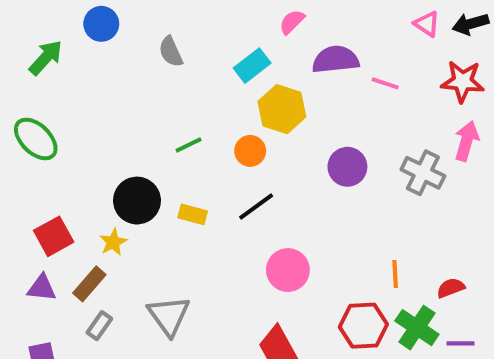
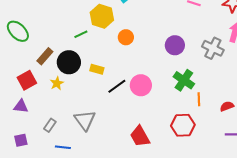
yellow hexagon: (282, 109) -> (102, 16), moved
green line: (189, 145) -> (81, 34), moved
black line: (256, 206) -> (117, 86), moved
pink circle: (288, 270) -> (141, 85), moved
brown rectangle: (89, 284) -> (45, 56), moved
green cross: (417, 328) -> (184, 80), moved

